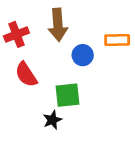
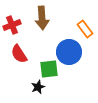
orange rectangle: (117, 40) -> (85, 29), turned 54
blue circle: (83, 55) -> (69, 52), moved, size x1.6

